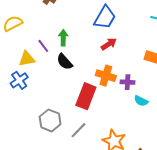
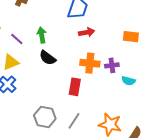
red arrow: (109, 44) -> (87, 32), turned 35
purple line: (43, 46) -> (17, 39), moved
red rectangle: (86, 96) -> (75, 87), size x0.7

